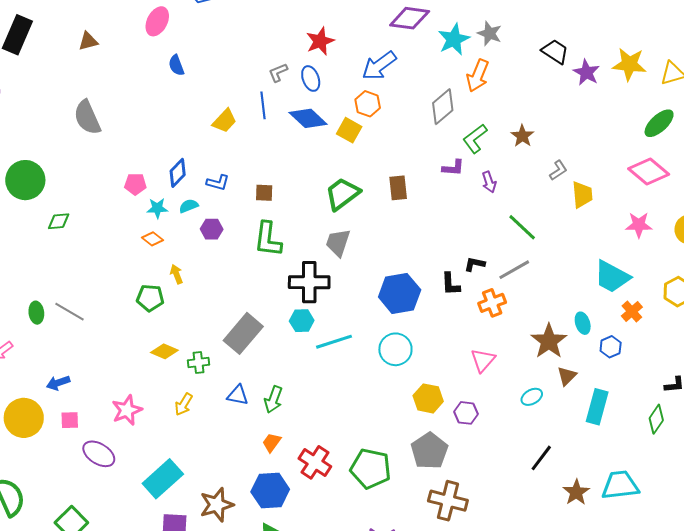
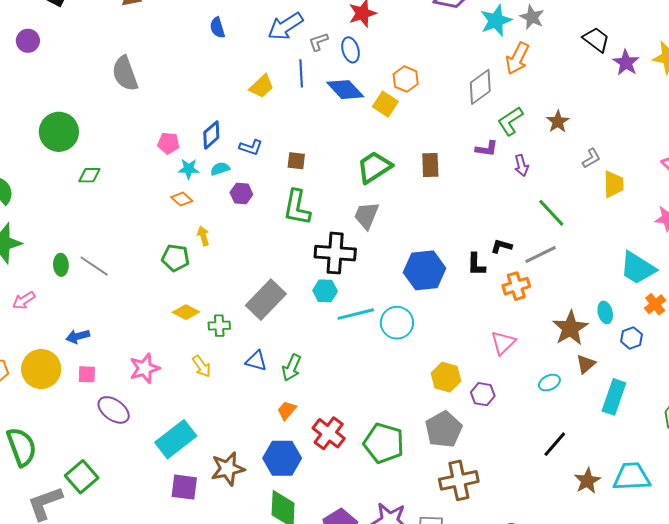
blue arrow: (379, 66) -> (285, 26), moved
cyan circle: (395, 349) -> (397, 323), moved
yellow arrow: (184, 404) -> (202, 366), turned -70
brown cross: (448, 501) -> (459, 480), turned -30

